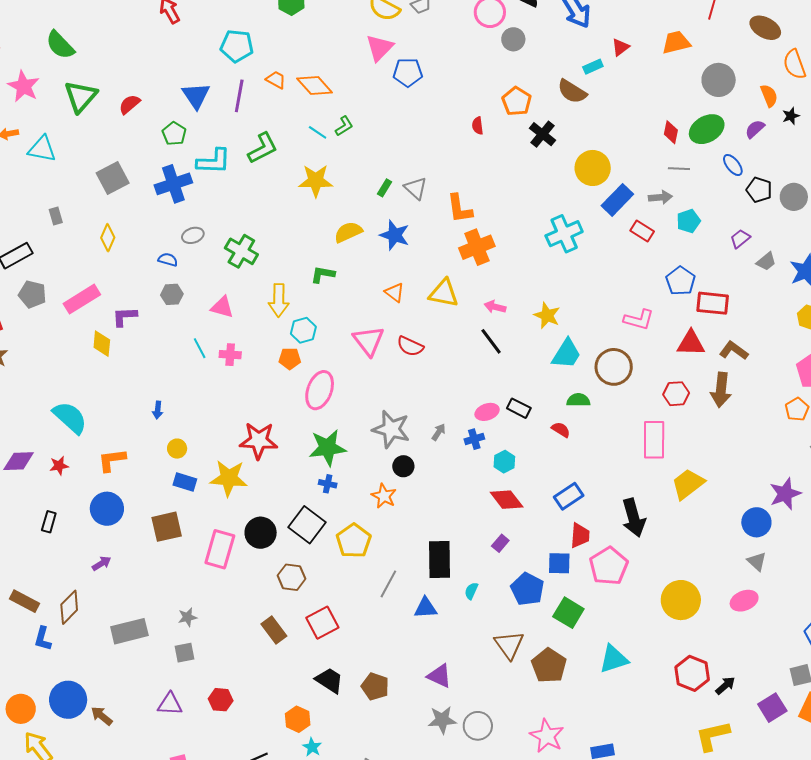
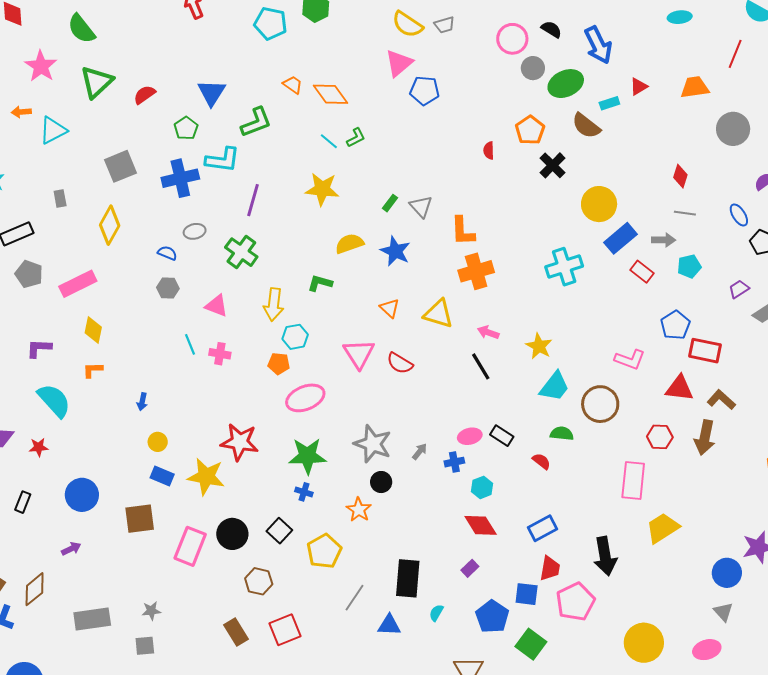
cyan pentagon: (237, 46) -> (271, 23), moved
purple line: (239, 96) -> (253, 200), moved
green ellipse: (707, 129) -> (566, 84), moved
green L-shape: (263, 148) -> (256, 122), moved
cyan triangle: (42, 149) -> (53, 130), turned -44
yellow diamond: (108, 238) -> (110, 225), size x1.4
purple L-shape: (125, 317) -> (39, 348), moved
pink ellipse: (320, 390) -> (305, 398), turned 42
orange L-shape: (112, 460) -> (93, 370), moved, size x0.7
black square: (307, 525) -> (279, 531), size x0.7

